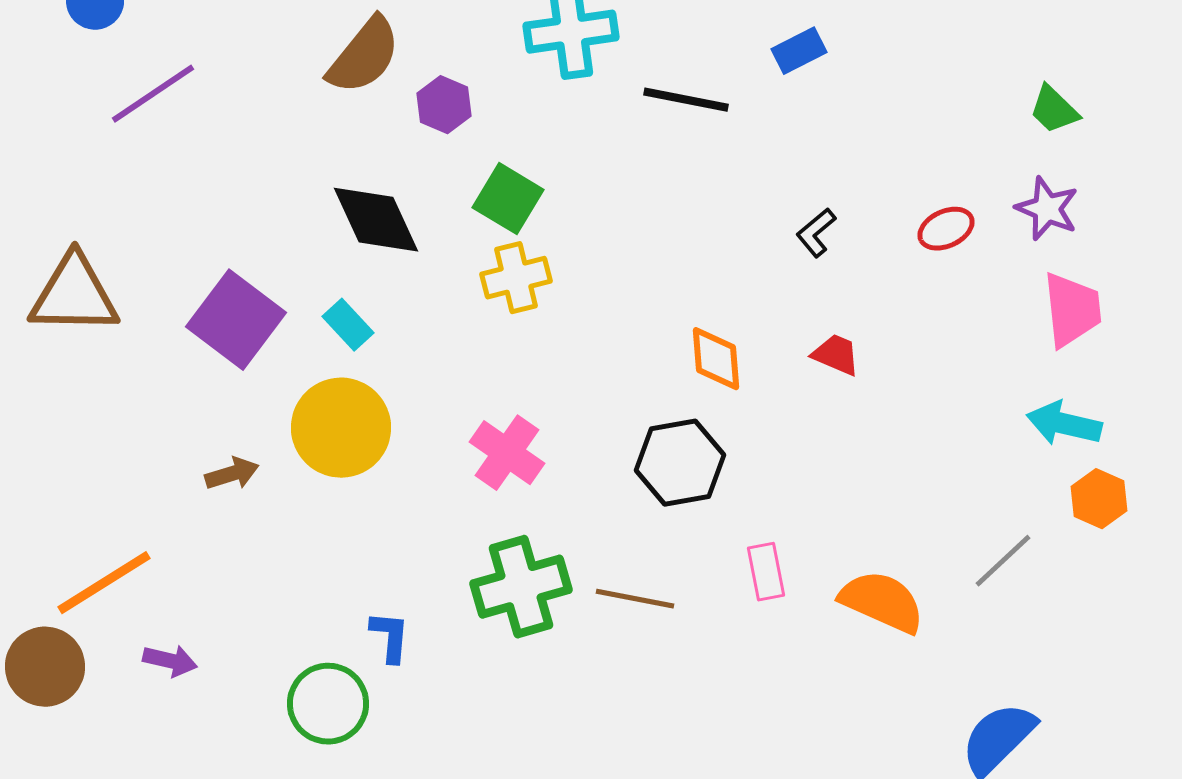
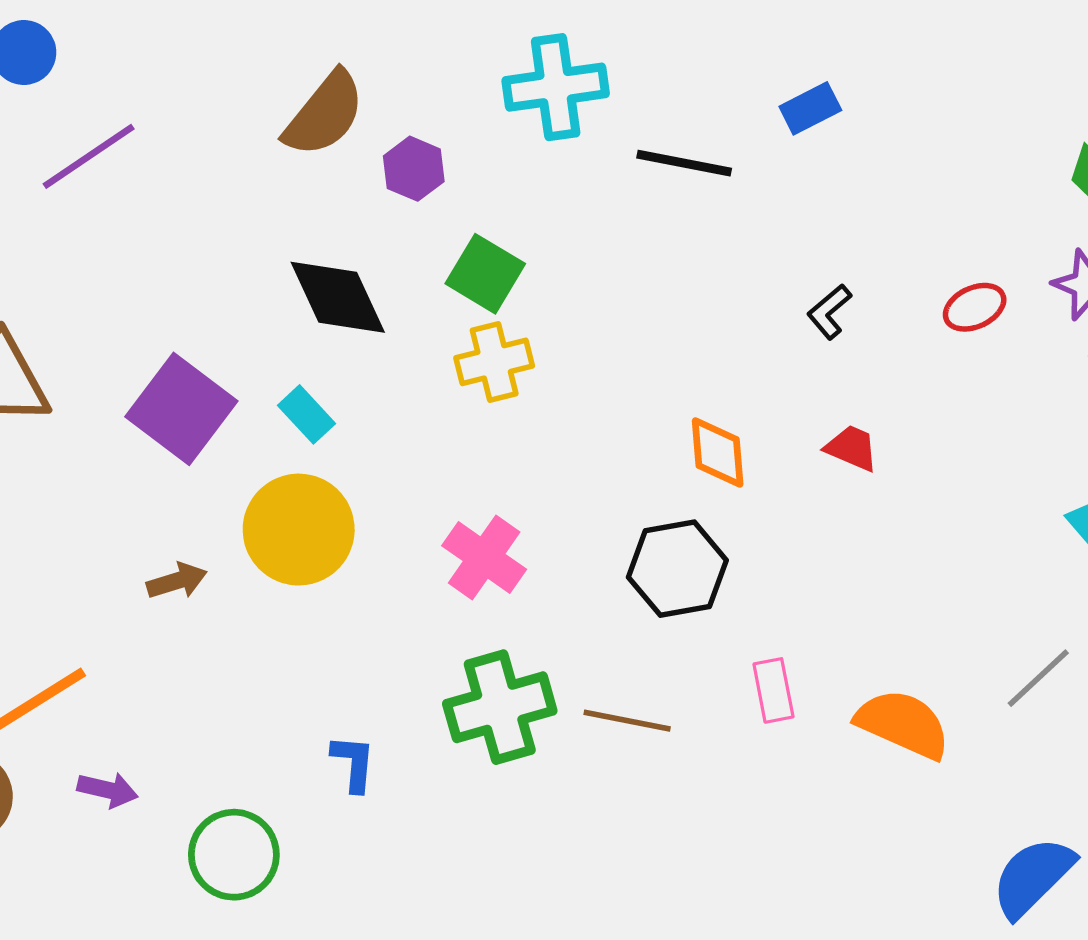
green circle: (328, 704) -> (234, 855), moved

